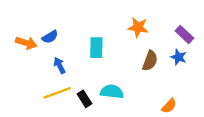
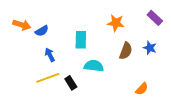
purple rectangle: (184, 35) -> (155, 18), moved
orange arrow: (26, 43) -> (22, 25), moved
cyan semicircle: (112, 92) -> (94, 66), moved

